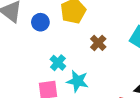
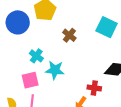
blue circle: (40, 22) -> (18, 22), size x1.5

